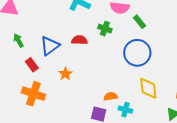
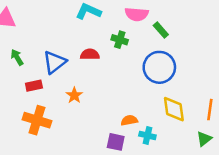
red rectangle: (32, 65) -> (34, 86), turned -64

